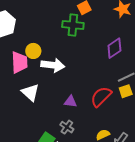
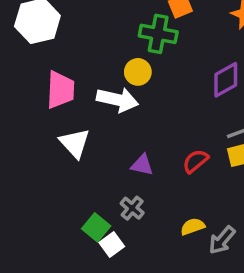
yellow circle: (33, 51) -> (138, 72), moved
red semicircle: (101, 97) -> (195, 161), size x0.7

